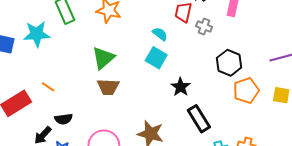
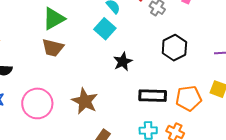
orange pentagon: (246, 91) -> (189, 98), moved
black rectangle: (199, 119) -> (153, 96), moved, turned -68

